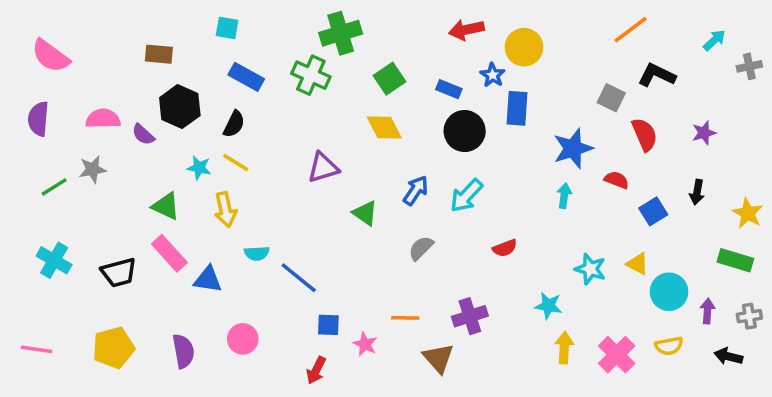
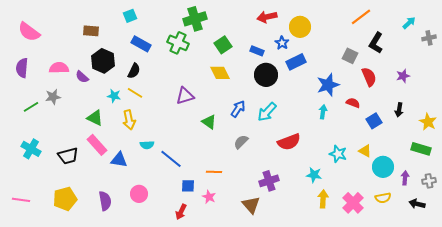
cyan square: (227, 28) -> (130, 16), turned -32
black L-shape: (657, 75) -> (376, 43), turned -85
blue rectangle: (517, 108) -> (296, 62), turned 60
red semicircle: (505, 248) -> (289, 142), size x1.6
orange line: (405, 318) -> (214, 172), moved

